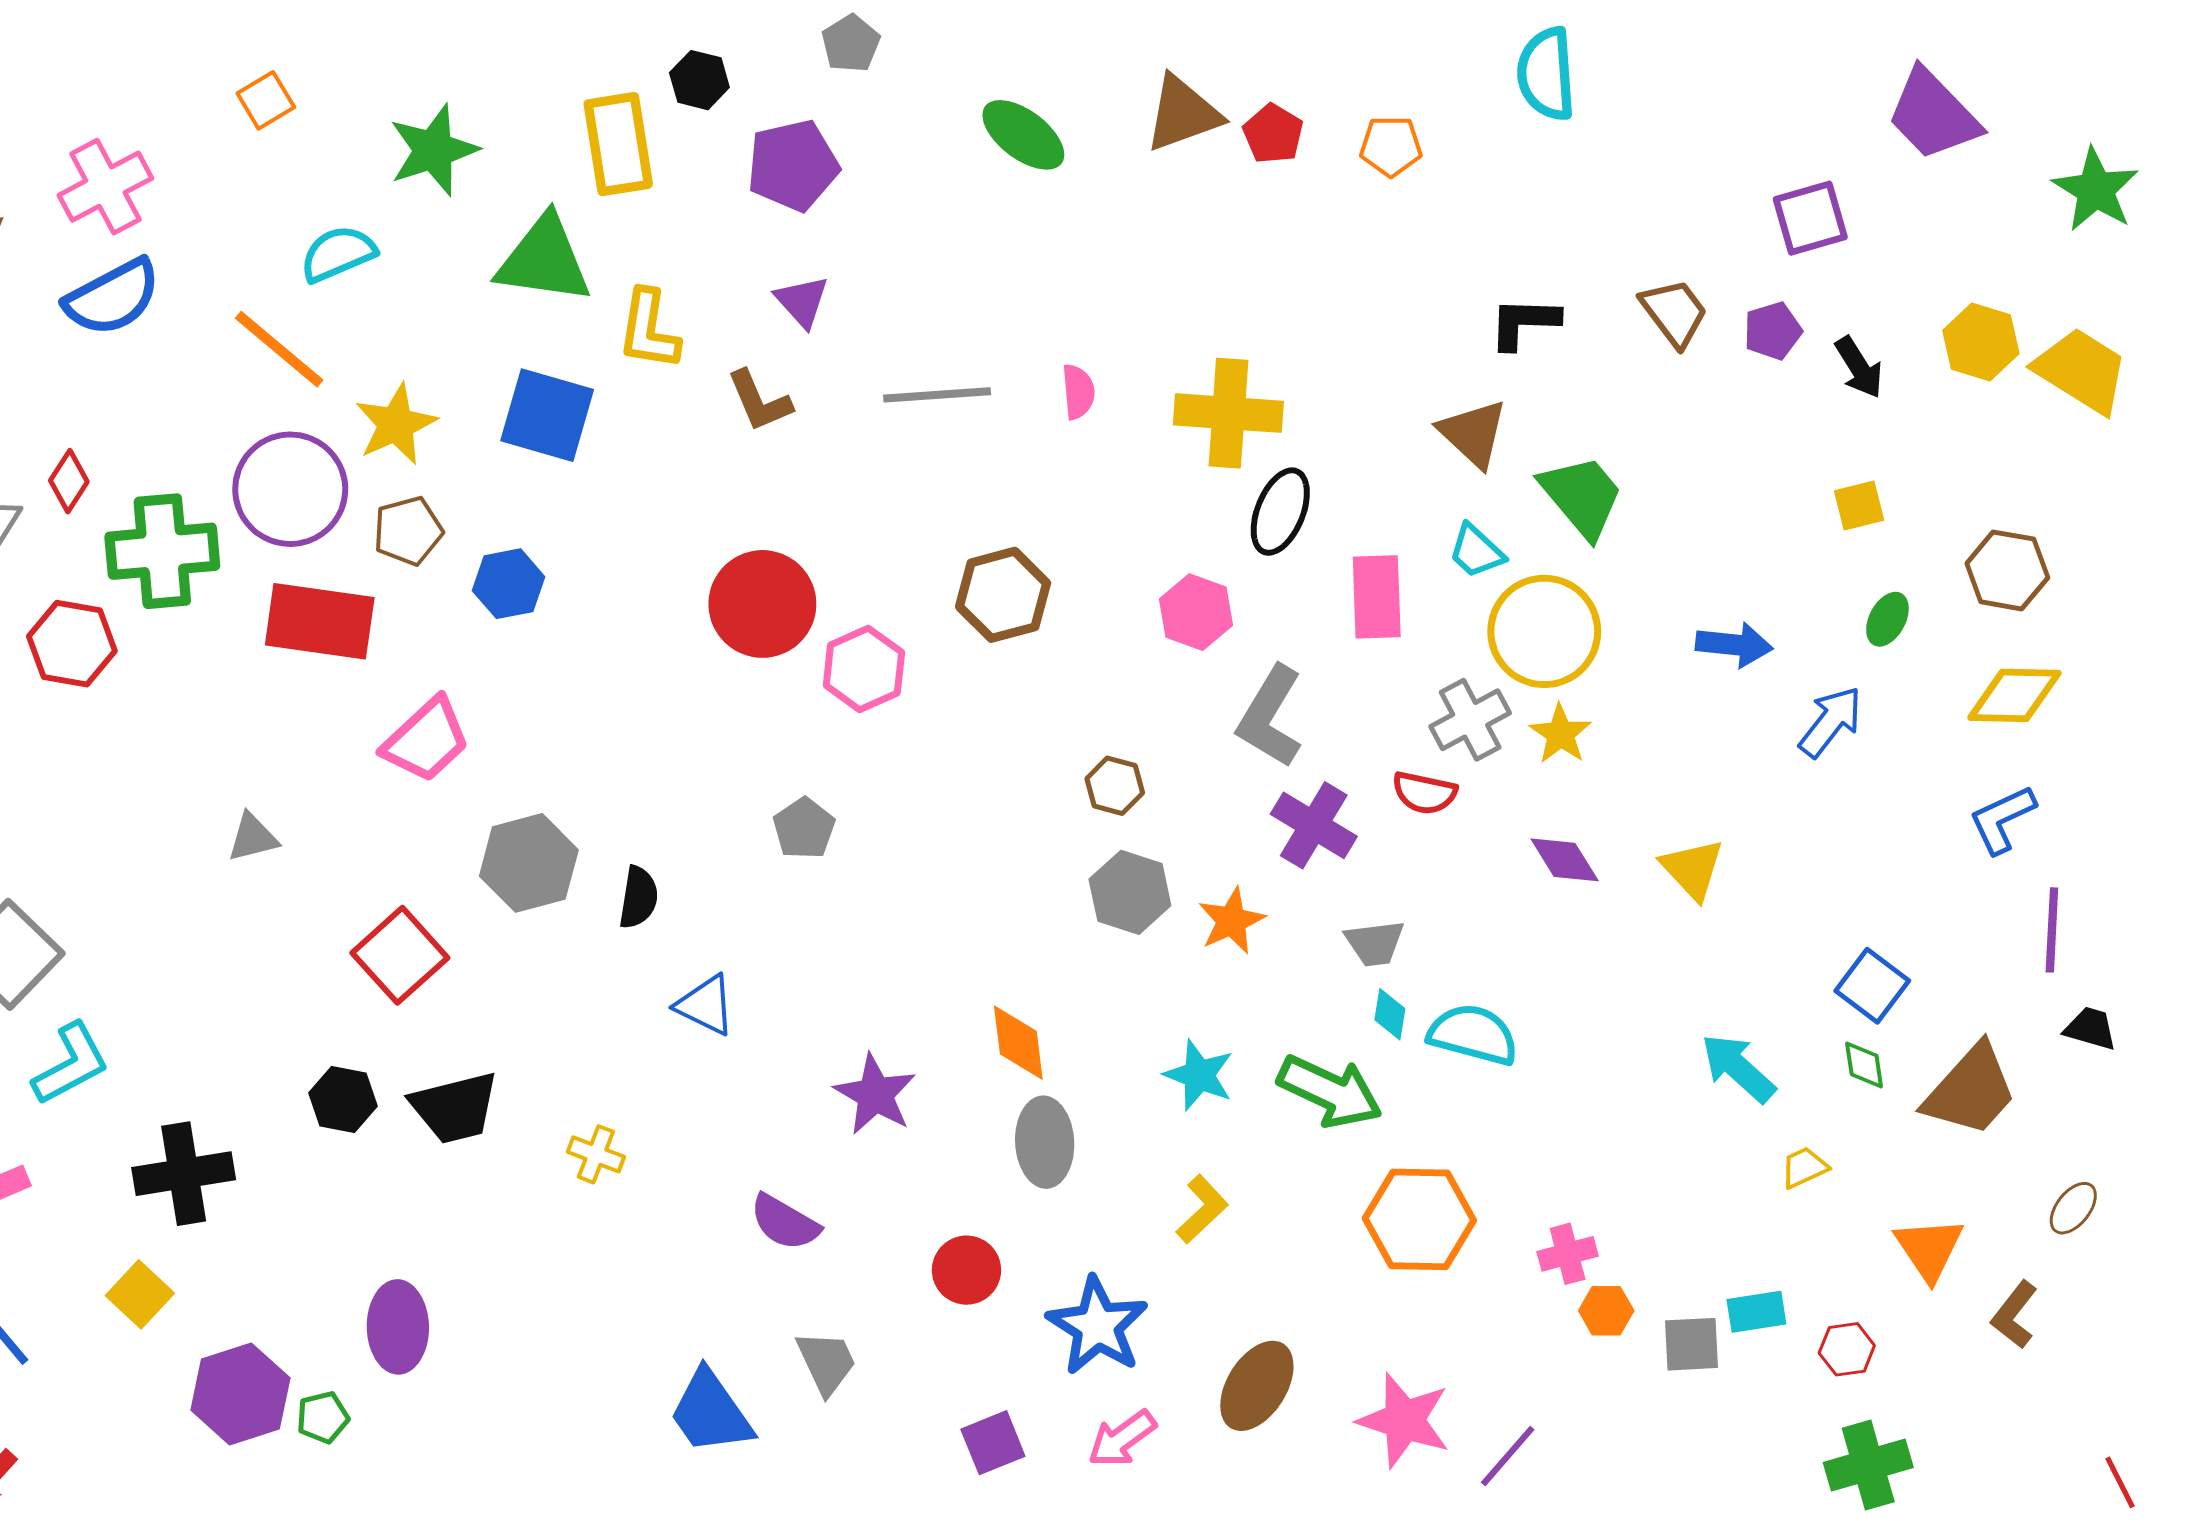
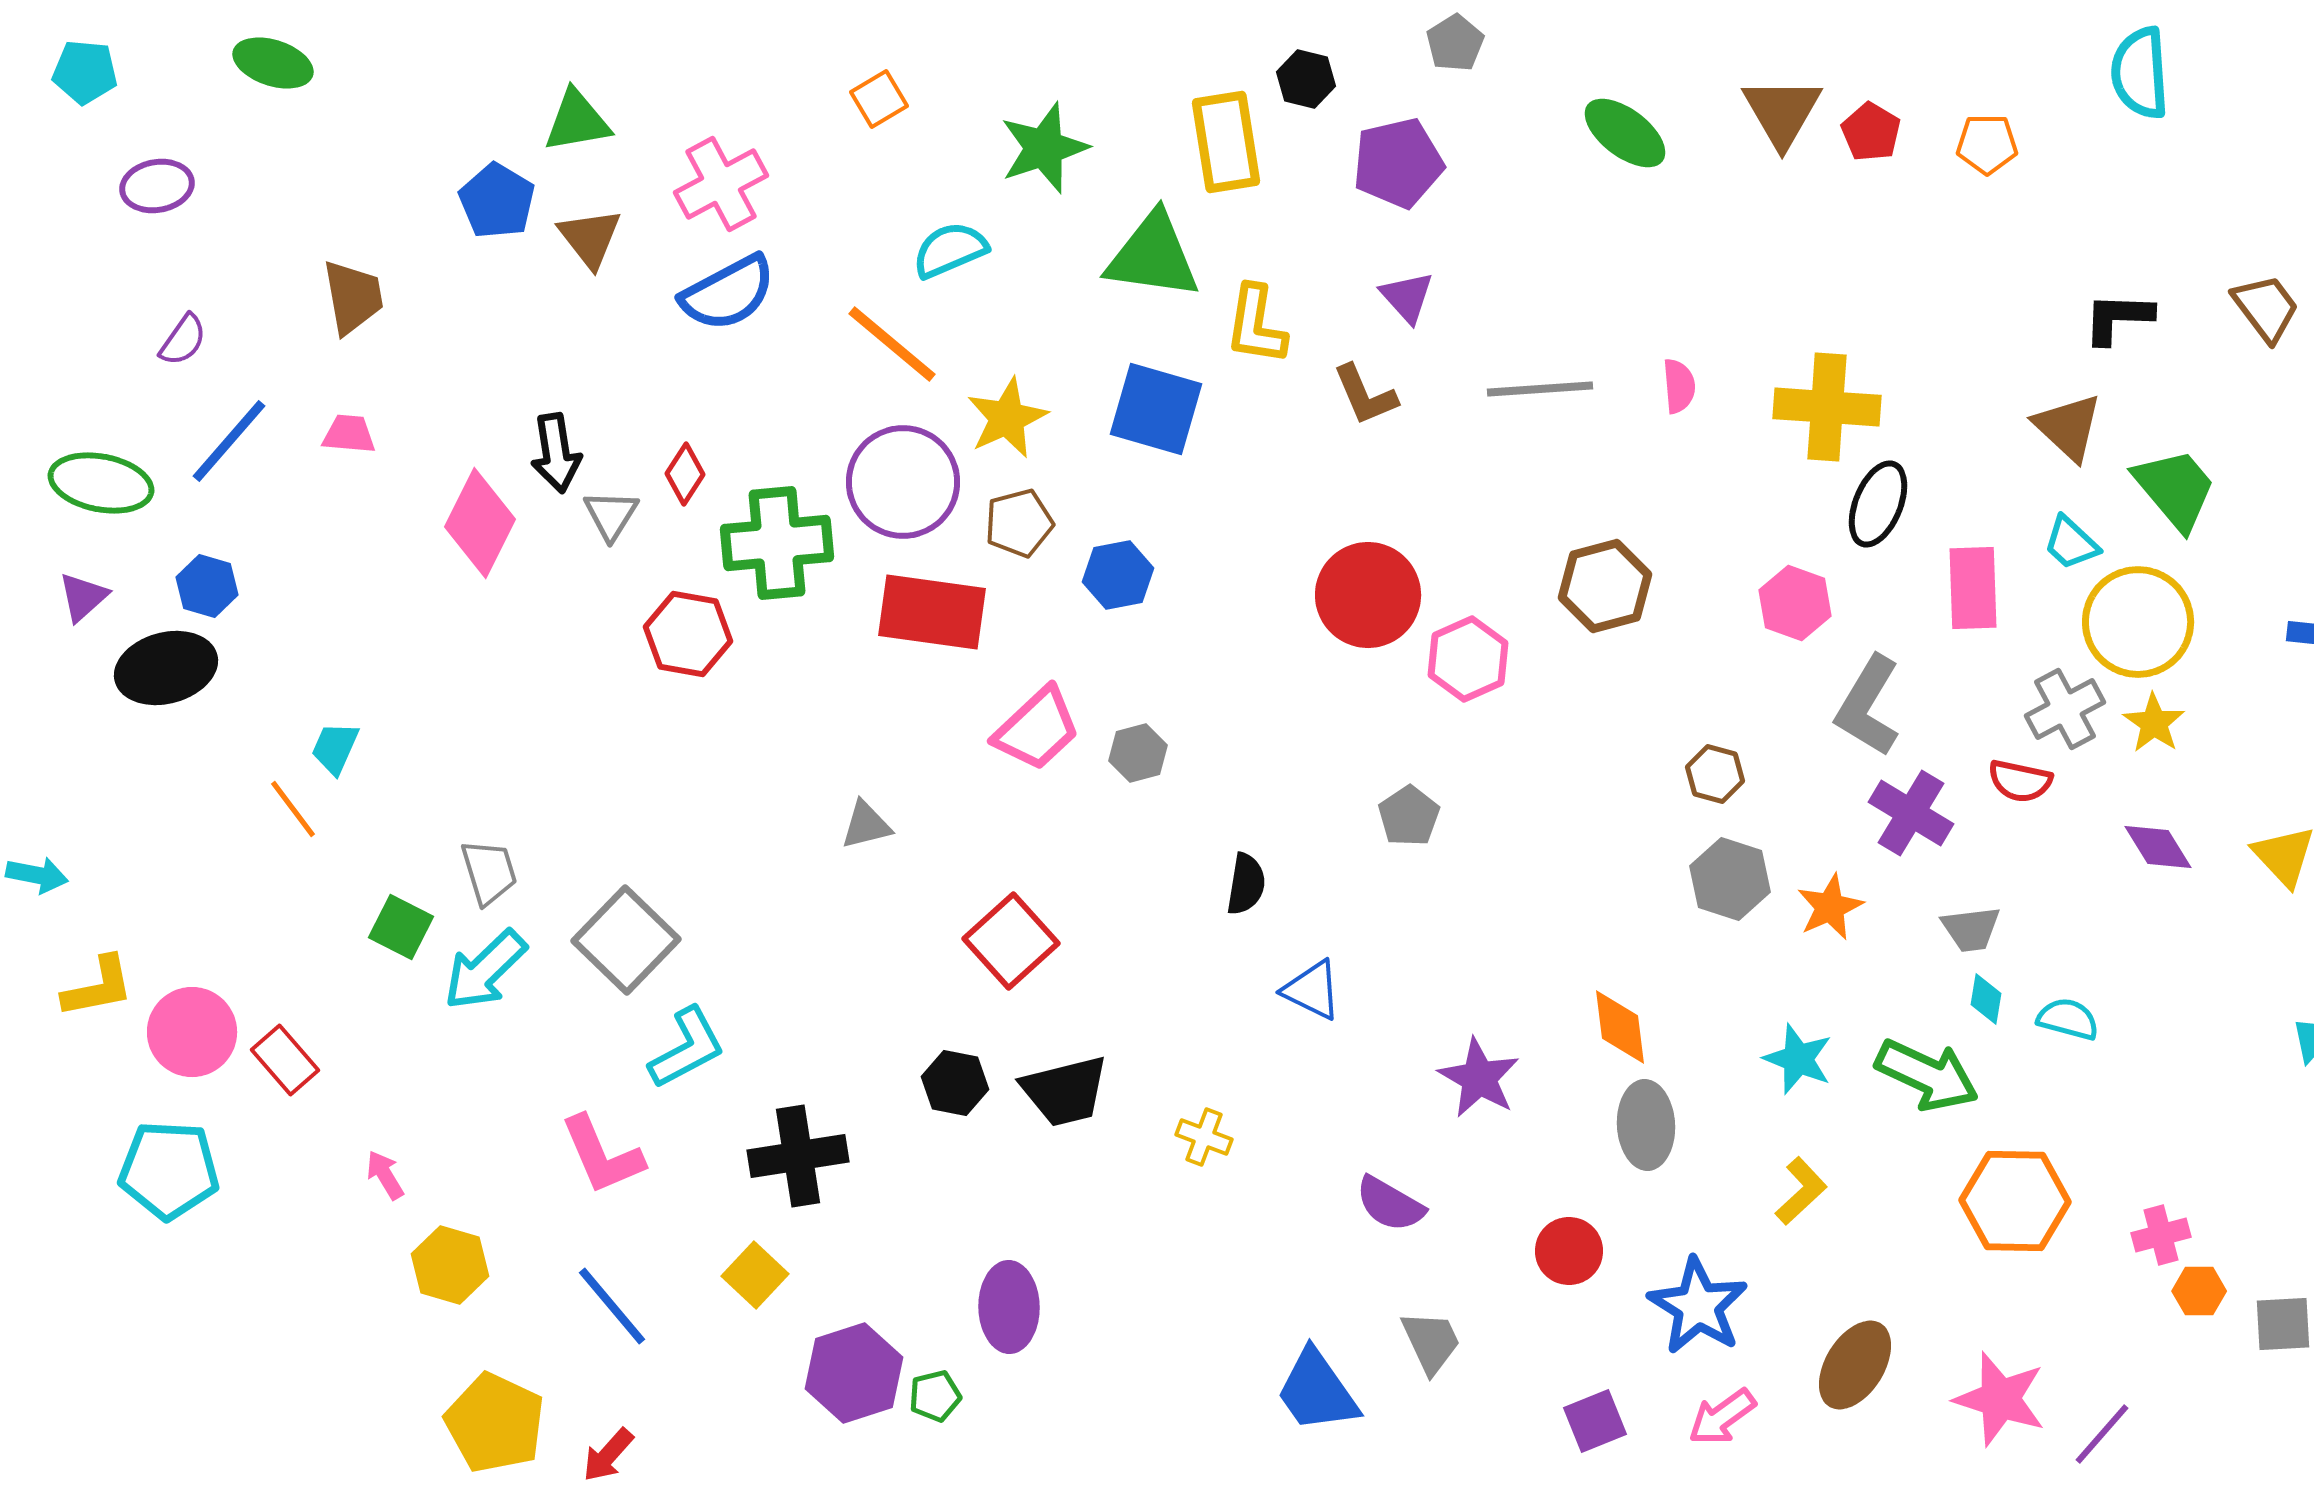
brown triangle: (1183, 114) -> (1782, 112), turned -40
gray hexagon: (529, 863) -> (1138, 753), moved, size x0.6
cyan semicircle: (1473, 1035) -> (2068, 1019), size x0.7

